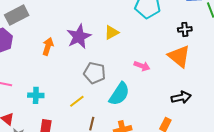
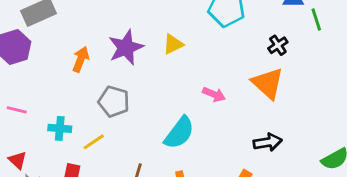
black cross: (185, 29) -> (278, 45), turned -32
gray pentagon: (94, 73) -> (114, 102), moved
yellow line: (77, 101) -> (94, 142), moved

